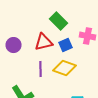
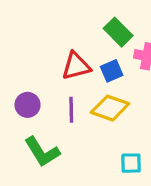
green rectangle: (58, 21) -> (118, 32), moved
purple circle: (14, 45) -> (28, 105), moved

